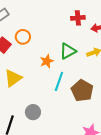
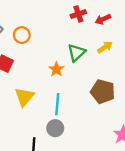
orange circle: (23, 37) -> (22, 35), moved
cyan line: (59, 81) -> (57, 104), moved

